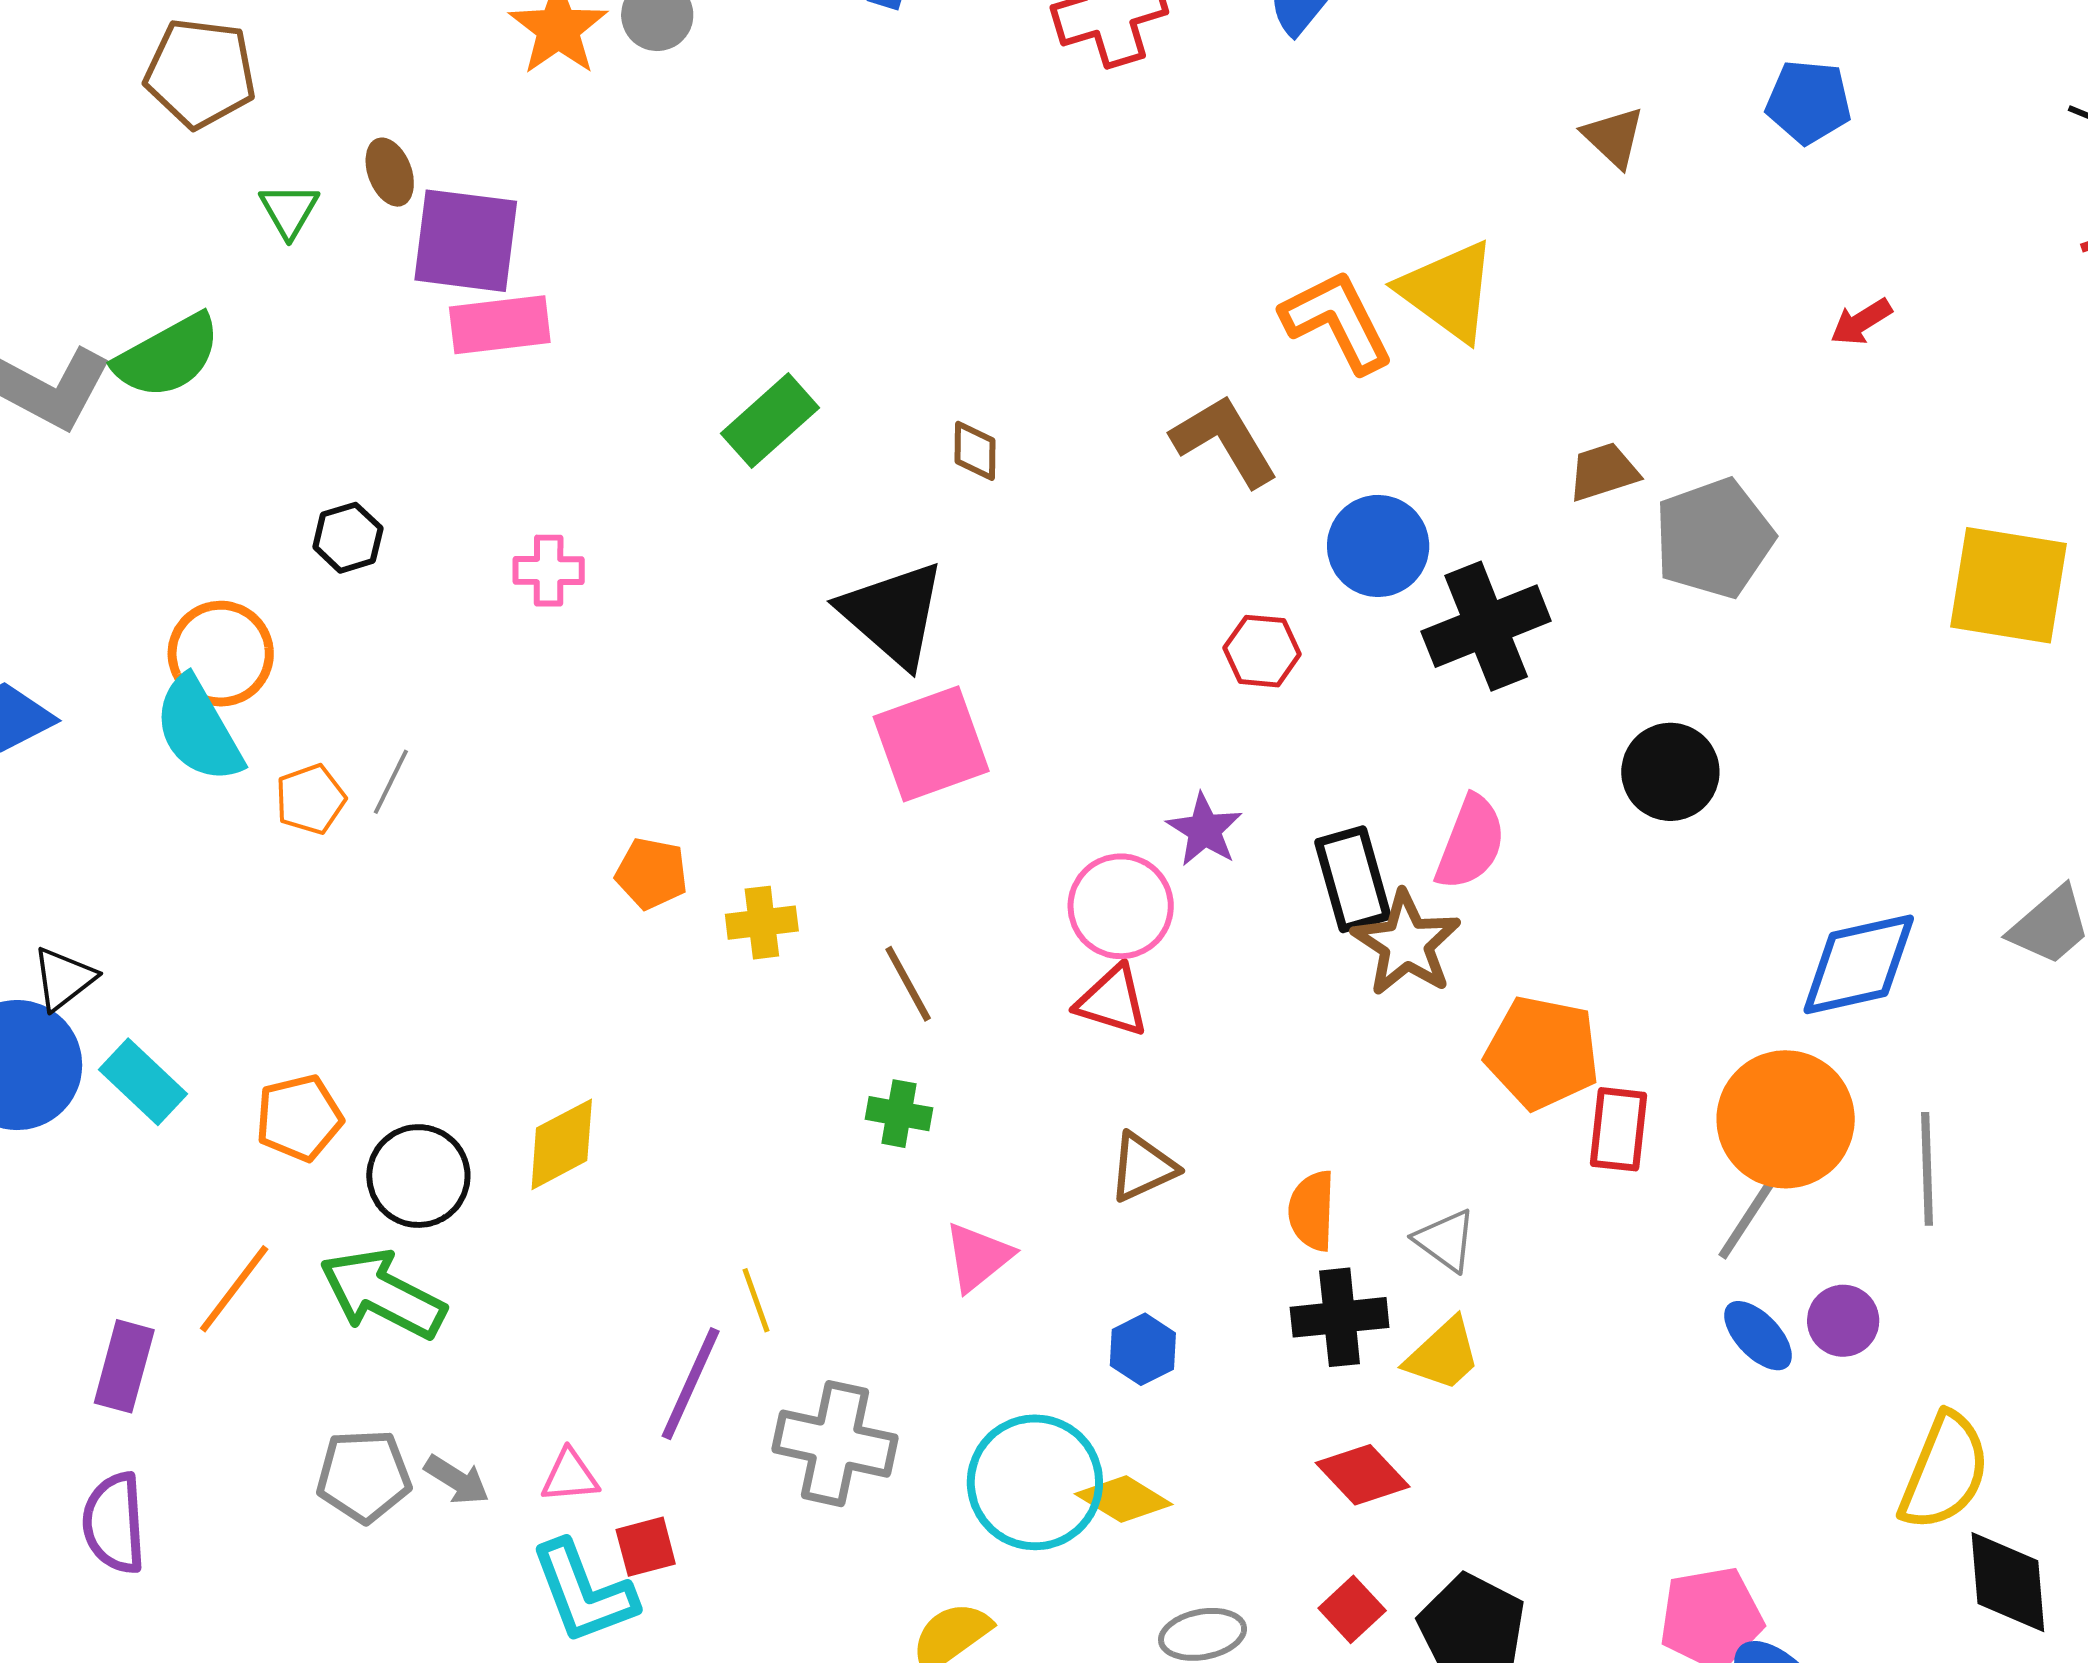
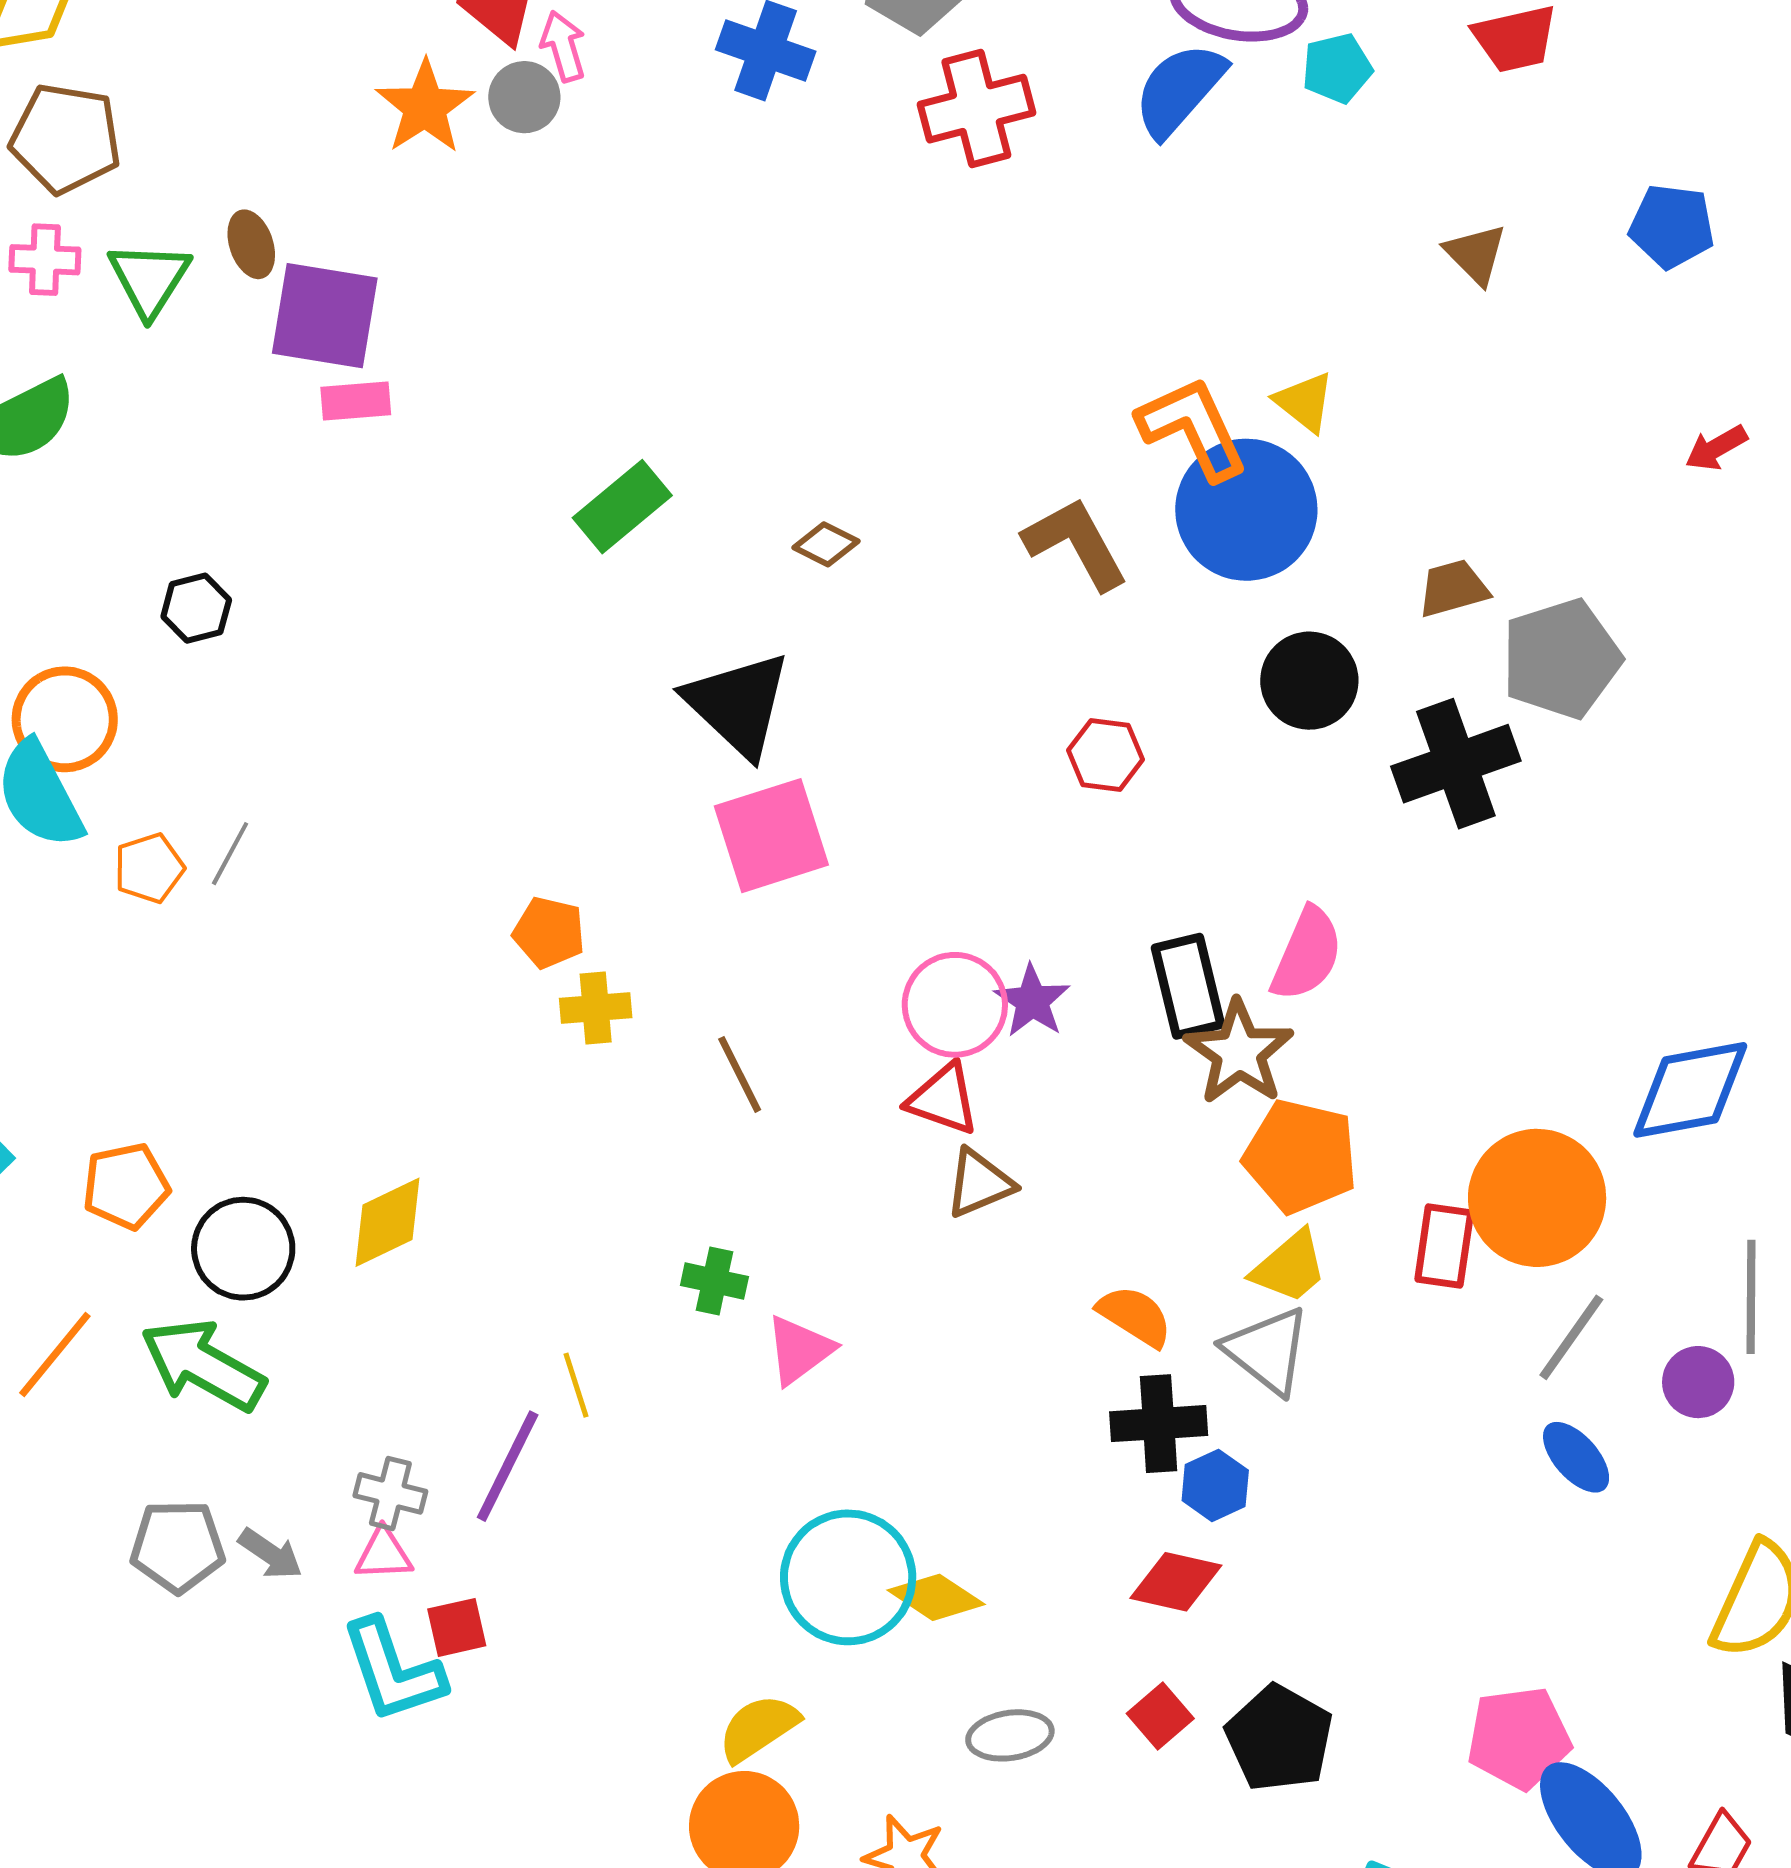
green triangle: (289, 210) -> (149, 279), size x1.4
yellow triangle: (1448, 291) -> (1305, 402), size x0.6
pink rectangle: (500, 325) -> (356, 401), size x0.7
brown diamond: (975, 451) -> (826, 544), turned -66
blue circle: (1378, 546) -> (1246, 510), moved, size x1.4
pink cross: (549, 571) -> (45, 260), moved
black cross: (1486, 626) -> (1456, 764), moved
black circle: (1670, 772) -> (1309, 681), moved
purple star: (1204, 830) -> (1032, 1001), moved
orange pentagon: (651, 873) -> (549, 932), moved
orange pentagon: (1542, 1053) -> (1301, 1156), moved
green cross: (899, 1114) -> (714, 1281), moved
orange circle: (1786, 1119) -> (1537, 1198), moved
brown triangle: (1143, 1167) -> (979, 1183), moved
orange semicircle: (1312, 1211) -> (1135, 1316), turned 118
gray triangle: (1445, 1240) -> (1267, 1351), size x1.4
purple circle: (1843, 1321) -> (1698, 1382), moved
blue hexagon: (1143, 1349) -> (1215, 1485), moved
yellow trapezoid: (1443, 1355) -> (1290, 1267), moved
gray cross: (835, 1444) -> (390, 1493), moved, size x0.6
red diamond: (1363, 1475) -> (1176, 1582), turned -36

